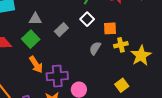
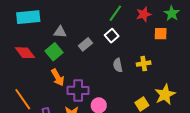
orange square: (110, 28) -> (161, 34), moved
gray semicircle: (95, 48) -> (118, 65), turned -48
yellow star: (141, 56) -> (165, 95), moved

